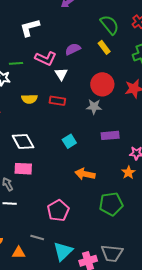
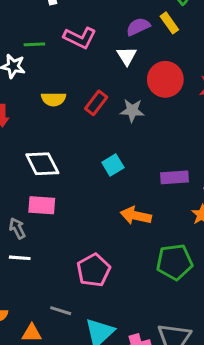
purple semicircle: (73, 49) -> (138, 27), moved
white triangle: (61, 74) -> (127, 56), moved
red rectangle: (57, 101) -> (96, 103), turned -63
gray star: (94, 107) -> (132, 111), moved
purple rectangle: (110, 135) -> (174, 177), moved

